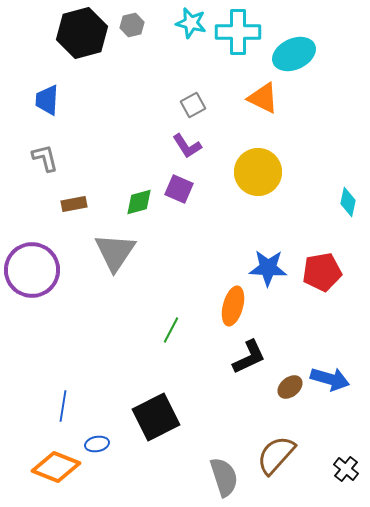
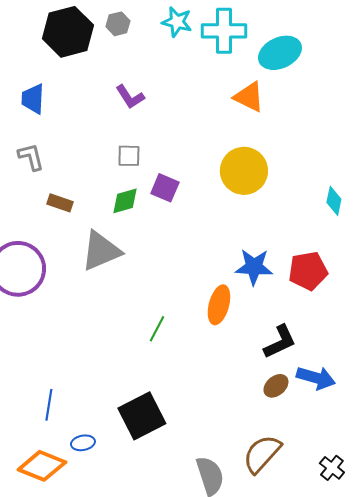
gray square: (193, 105) -> (129, 156), moved, turned 30
purple L-shape: (187, 146) -> (130, 97), moved
brown rectangle: (74, 204) -> (60, 203), turned 30
gray triangle: (115, 252) -> (101, 251), turned 33
black L-shape: (249, 357) -> (280, 342), moved

